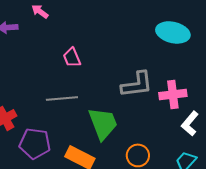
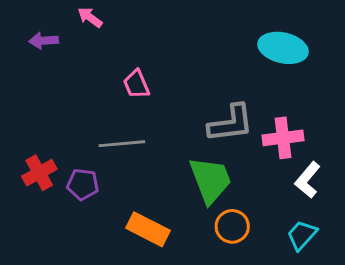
green trapezoid: (103, 123) -> (210, 180), moved
purple pentagon: (35, 143) -> (83, 184), moved, size x0.7

